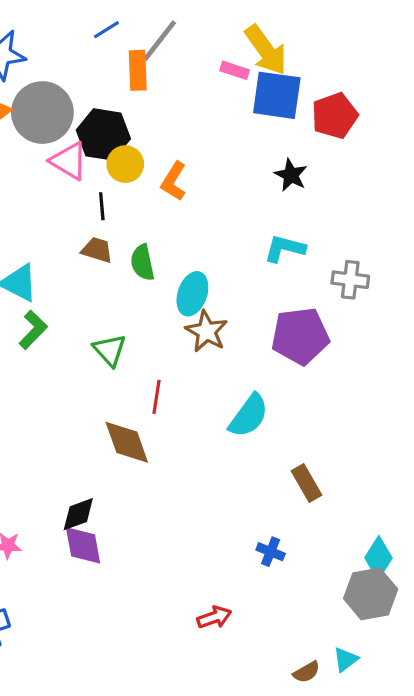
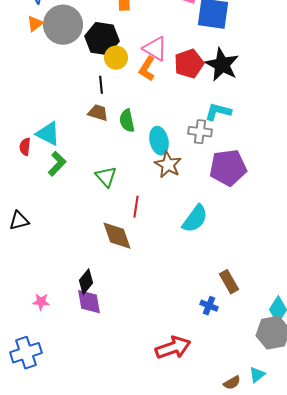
red pentagon: (335, 116) -> (189, 64), moved
pink triangle: (69, 161) -> (155, 49), moved
black star: (291, 175) -> (222, 65), size x1.6
gray cross: (350, 280) -> (200, 132), moved
cyan ellipse: (192, 294) -> (159, 141), turned -32
brown rectangle: (307, 483) -> (229, 282), moved
black diamond: (78, 514) -> (86, 282), turned -30
red arrow: (214, 617) -> (173, 348), size x1.6

